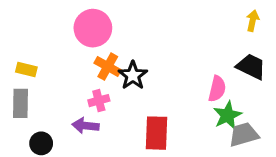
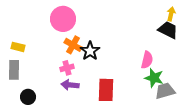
black trapezoid: (251, 67) -> (168, 30), moved
green star: (227, 115) -> (154, 78), turned -30
purple arrow: (86, 126) -> (70, 85), moved

